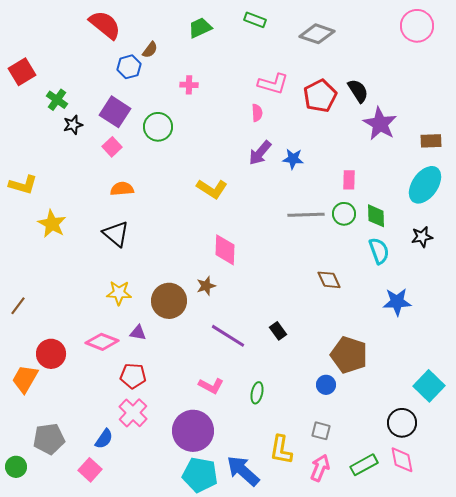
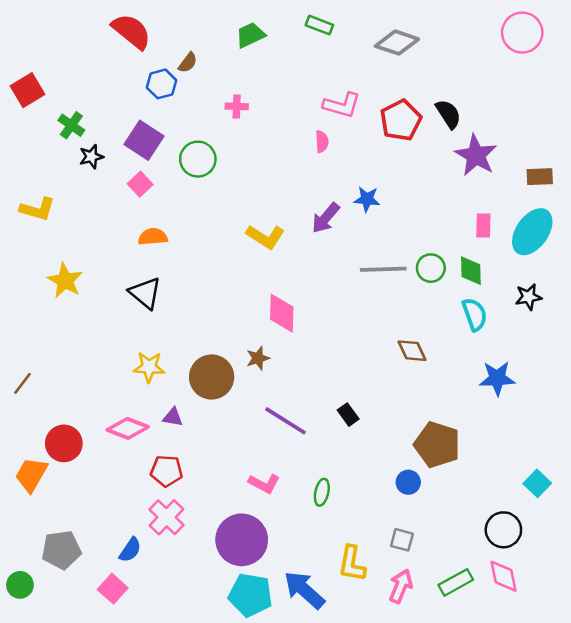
purple arrow: (260, 153) -> (326, 218), moved
pink rectangle: (349, 180) -> (483, 225), moved
yellow L-shape: (23, 185) -> (38, 209), moved
cyan square: (429, 386) -> (537, 483), size x0.7

